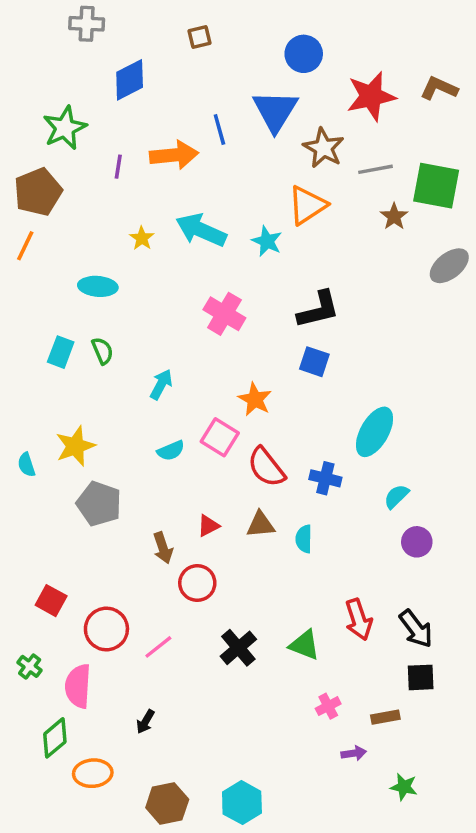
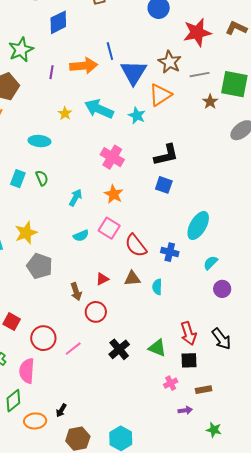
blue triangle: (275, 111) -> (134, 72), moved
orange star: (255, 399) -> (114, 194), moved
black square: (421, 677) -> (189, 360), moved
black arrow: (145, 722) -> (61, 410), moved

